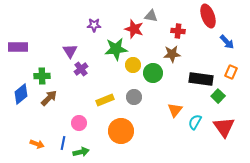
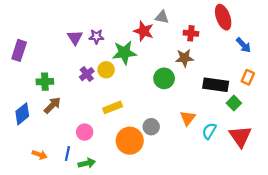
purple star: (94, 25) -> (96, 36), moved
purple rectangle: (18, 47) -> (19, 50), turned -72
purple triangle: (70, 51) -> (75, 38), moved
yellow circle: (133, 65) -> (106, 70), moved
blue diamond: (21, 94) -> (22, 114), moved
gray circle: (134, 97) -> (151, 127), moved

